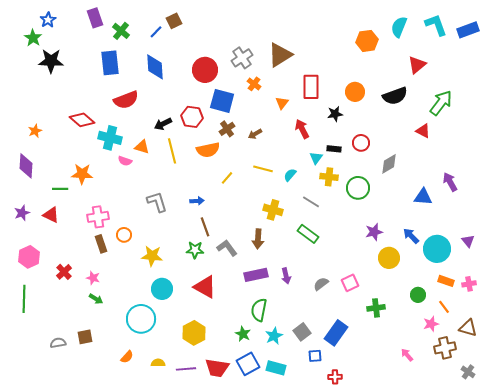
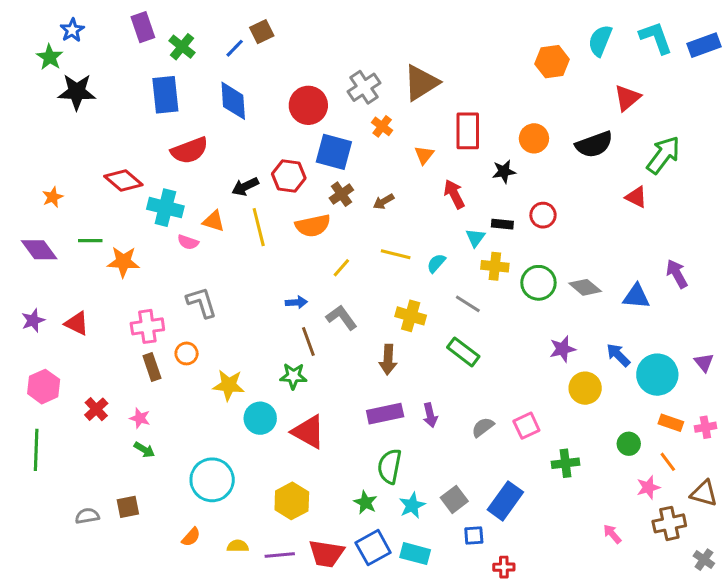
gray diamond: (389, 164) -> (585, 287), moved, turned 70
purple diamond: (26, 166) -> (39, 250), turned -40
green line: (60, 189) -> (90, 241), moved
gray L-shape: (157, 202) -> (202, 302), moved
gray L-shape: (227, 248) -> (341, 317), moved
cyan circle: (162, 289) -> (260, 418), moved

